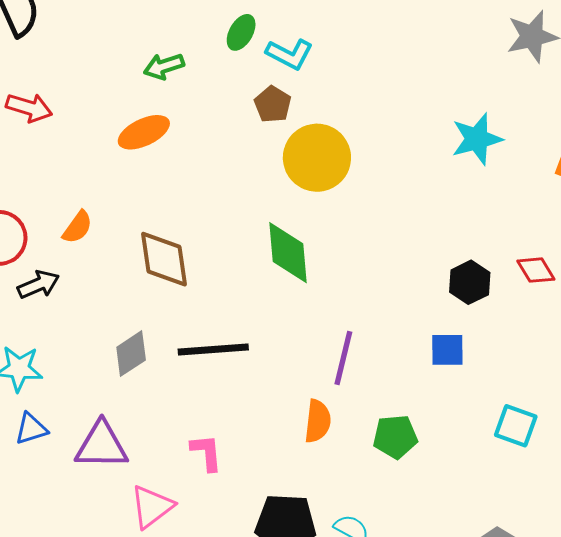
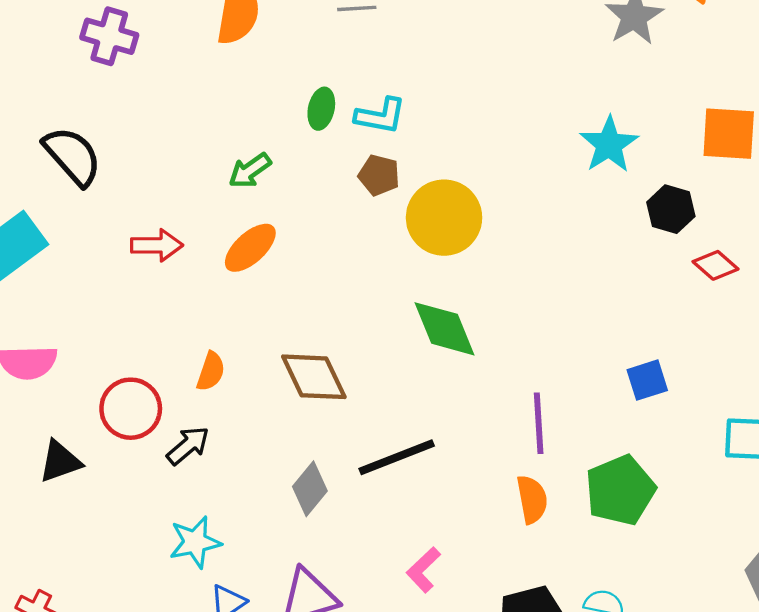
red arrow: (29, 108) -> (157, 245), moved
black hexagon: (470, 282) -> (671, 209), moved
green pentagon: (395, 437) -> (620, 490), size x1.4
pink L-shape: (206, 453) -> (423, 570), turned -111

